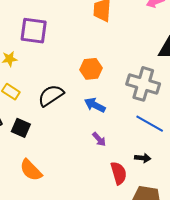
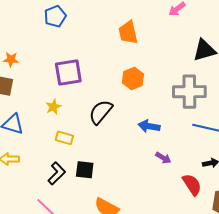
orange hexagon: (91, 69) -> (133, 79), moved
black semicircle: (51, 95) -> (101, 112), moved

